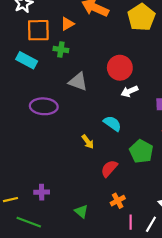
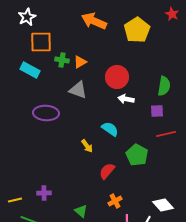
orange triangle: (67, 24) -> (80, 62), moved
white arrow: (130, 91) -> (126, 99), turned 35

